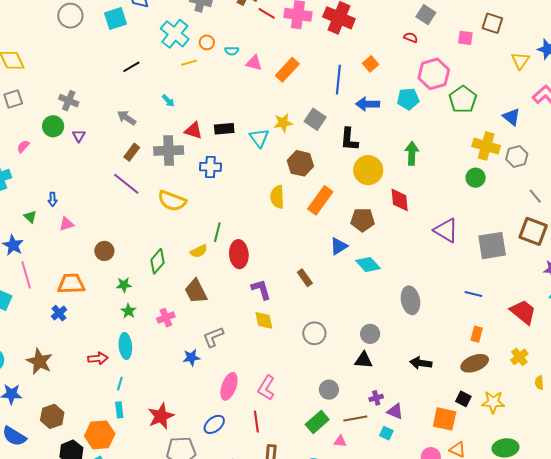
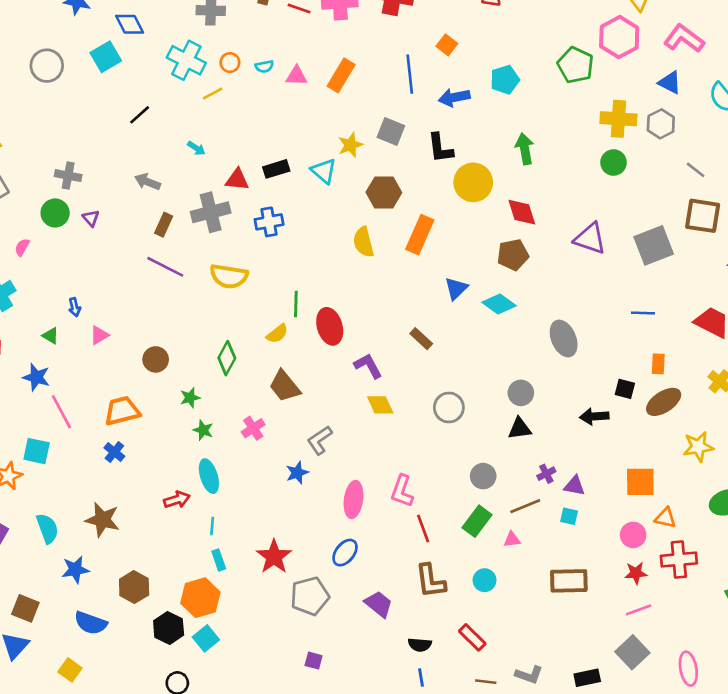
pink hexagon: (434, 74) -> (619, 37), moved
blue triangle: (512, 117) -> (670, 83), moved
brown pentagon: (363, 220) -> (513, 255), moved
black square: (463, 399) -> (625, 389), moved
red line: (256, 422) -> (423, 528), moved

